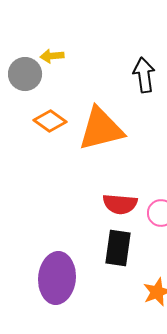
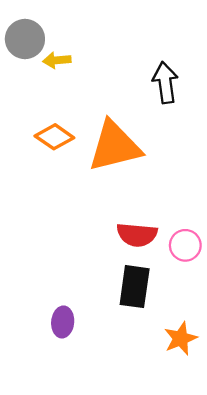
gray circle: (25, 74) -> (25, 39), moved
purple ellipse: (57, 278) -> (63, 322), size x0.5

